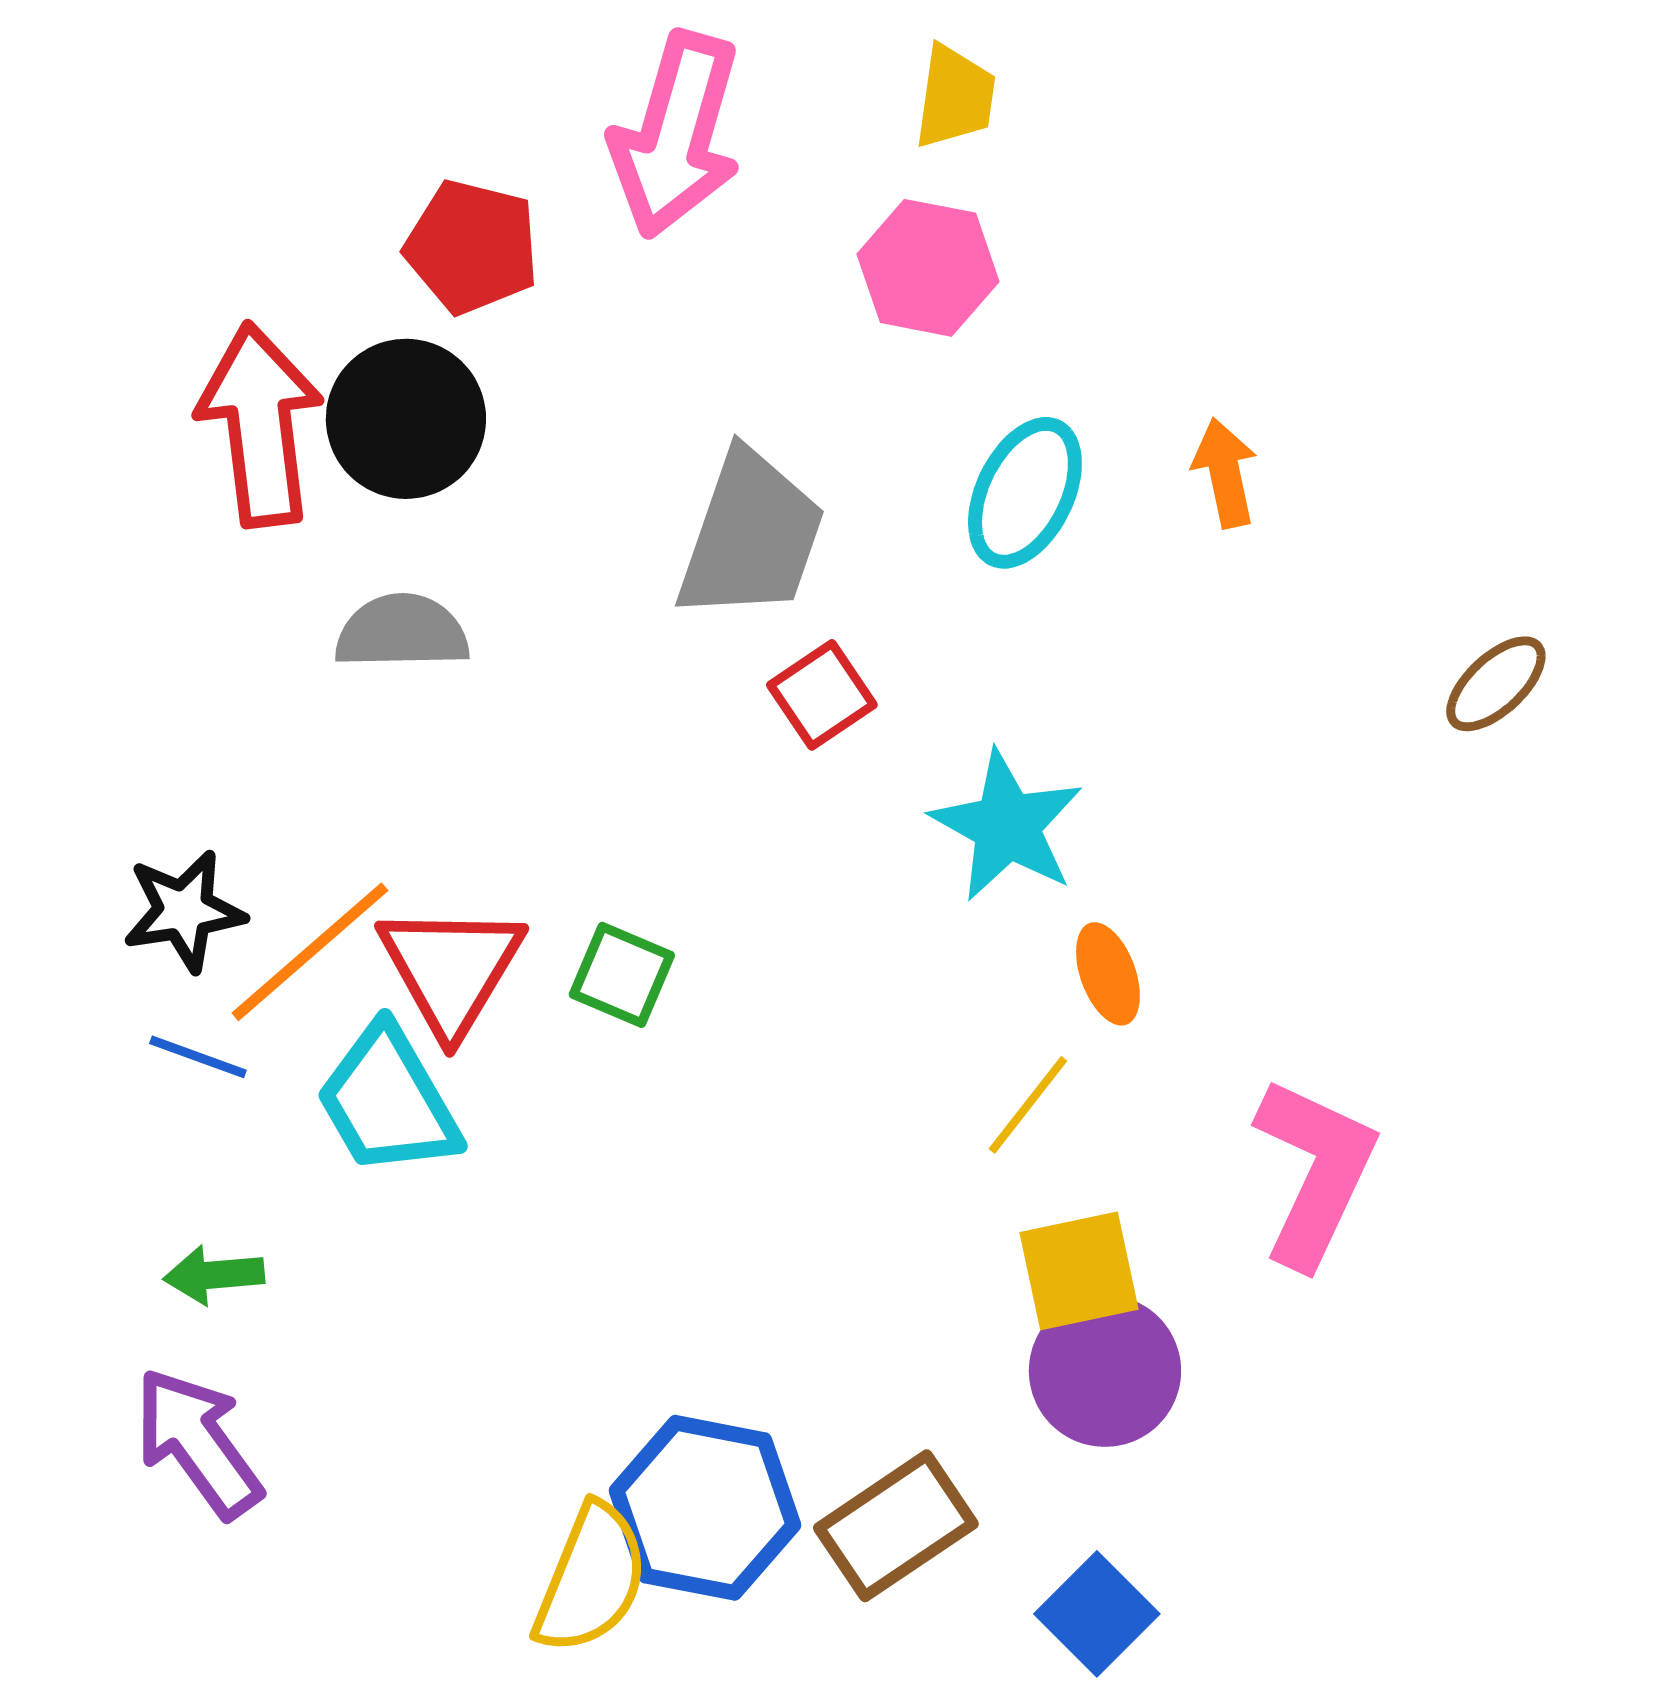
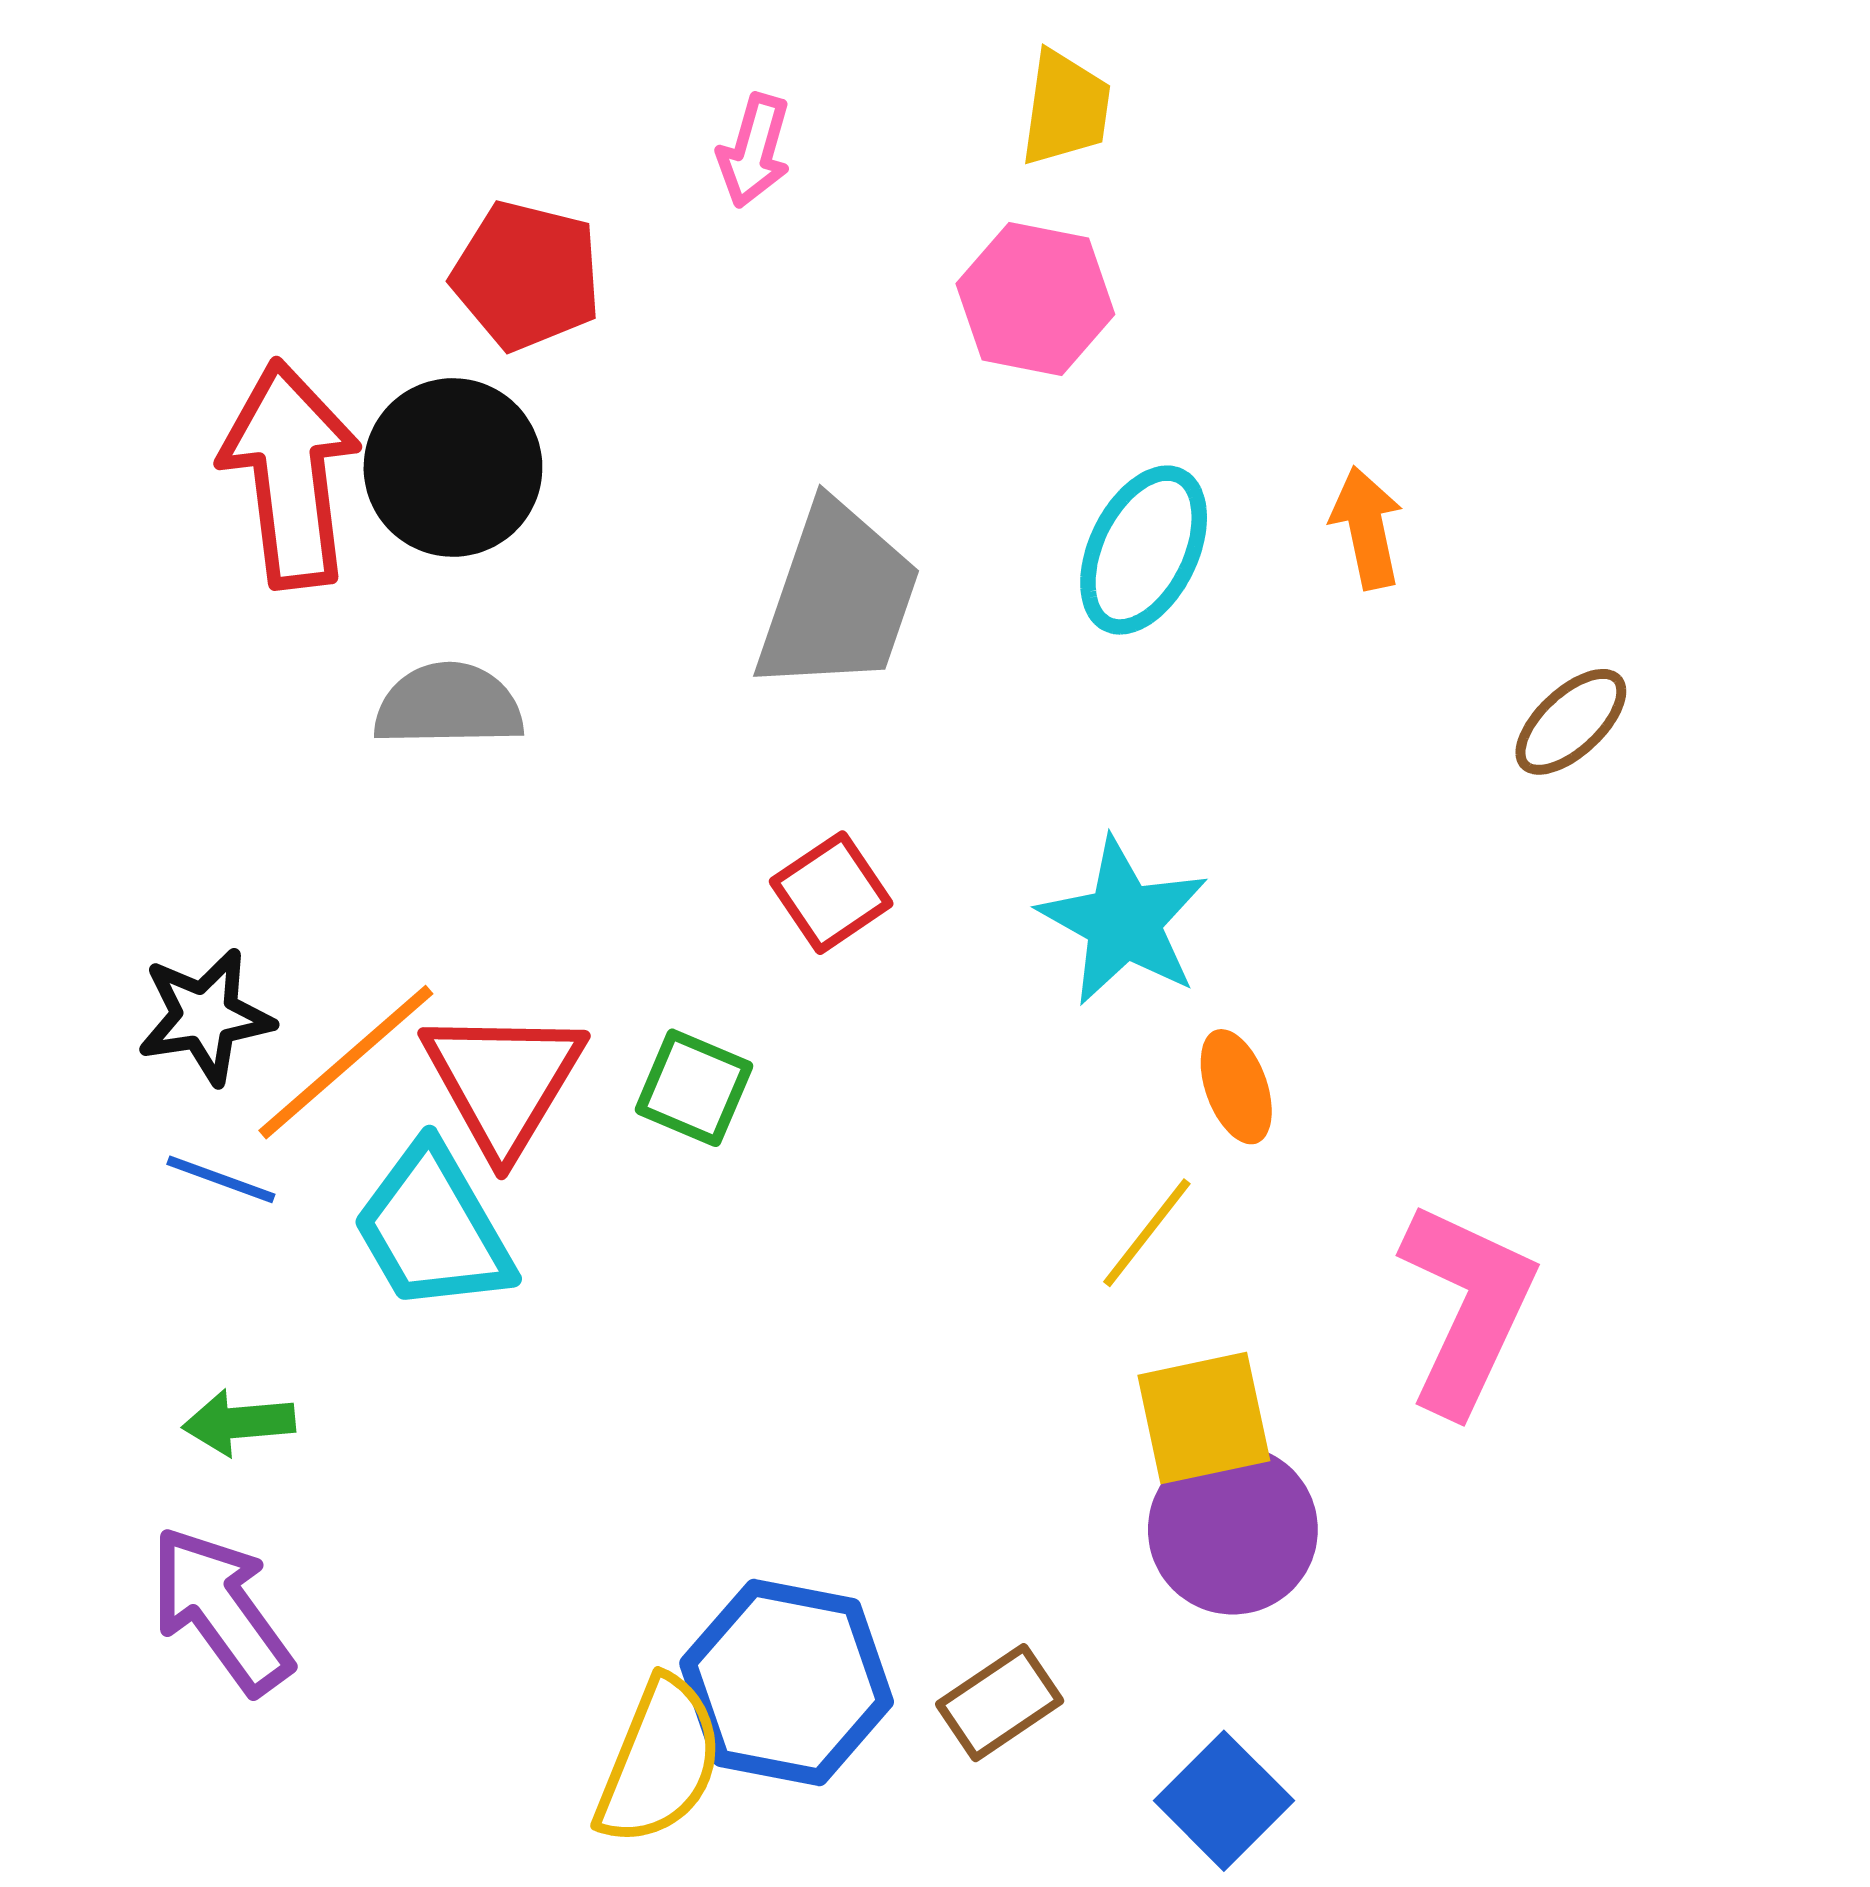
pink arrow: (676, 135) -> (754, 151), size x0.5
brown ellipse: (1496, 684) -> (1571, 722), moved
red square: (822, 695) -> (831, 893), moved
brown rectangle: (896, 1526) -> (1000, 1703), size x0.7

